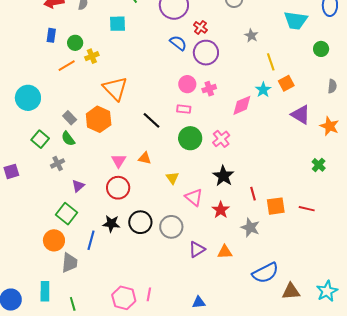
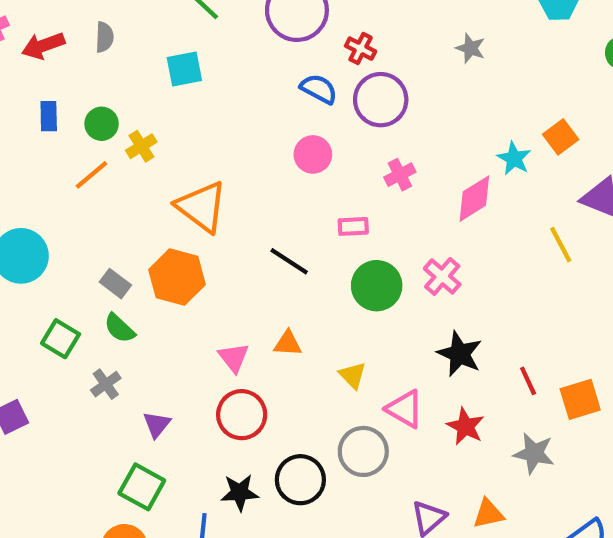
yellow line: (271, 62) -> (561, 245), moved
pink circle: (187, 84) -> (313, 154), moved
gray circle: (171, 227) -> (363, 451), moved

